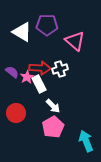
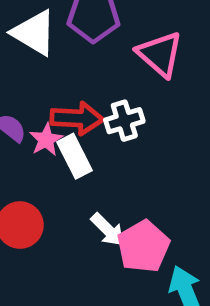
white arrow: (53, 106) -> (108, 230), moved
pink pentagon: (53, 127) -> (143, 246), moved

